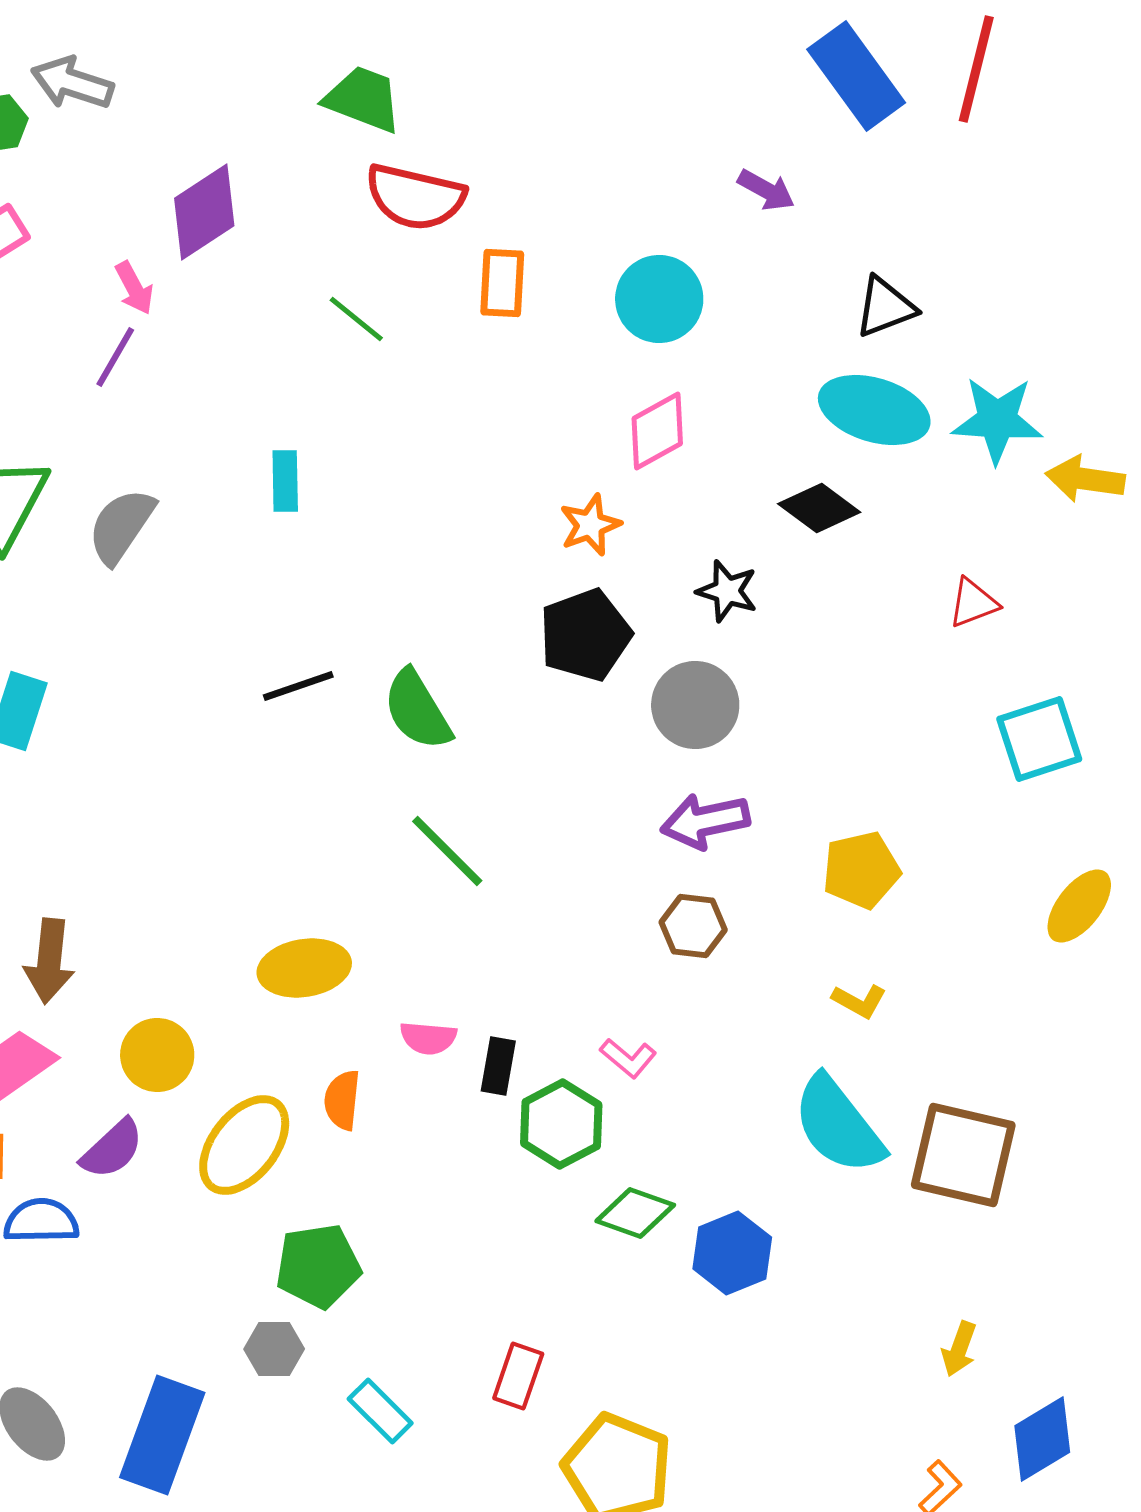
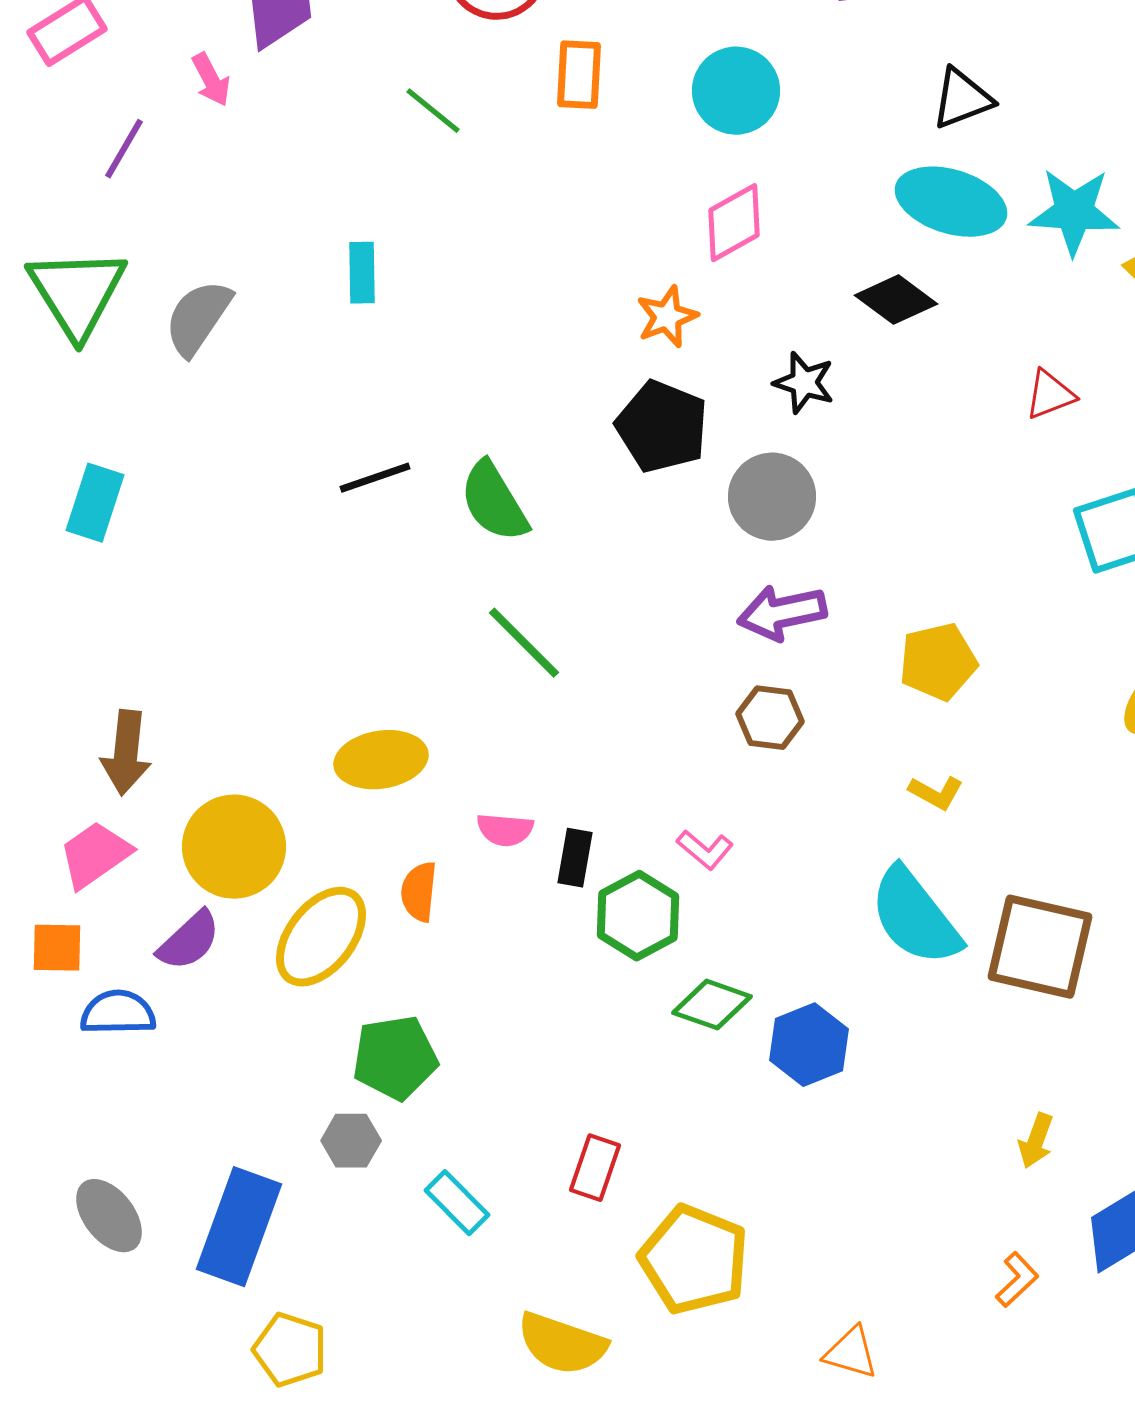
purple line: (115, 357) -> (124, 149), moved
black pentagon: (585, 635) -> (662, 427), turned -30
yellow circle: (157, 1055) -> (234, 847), size x1.4

